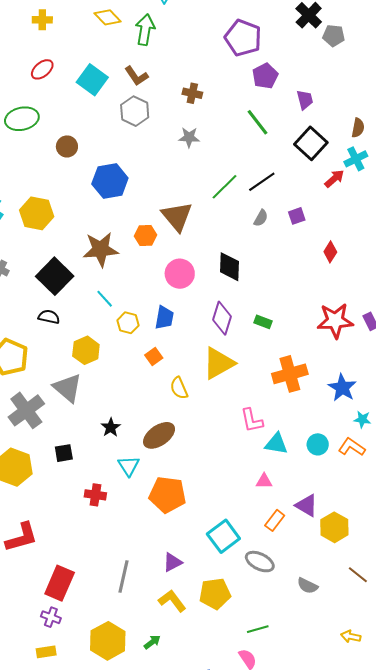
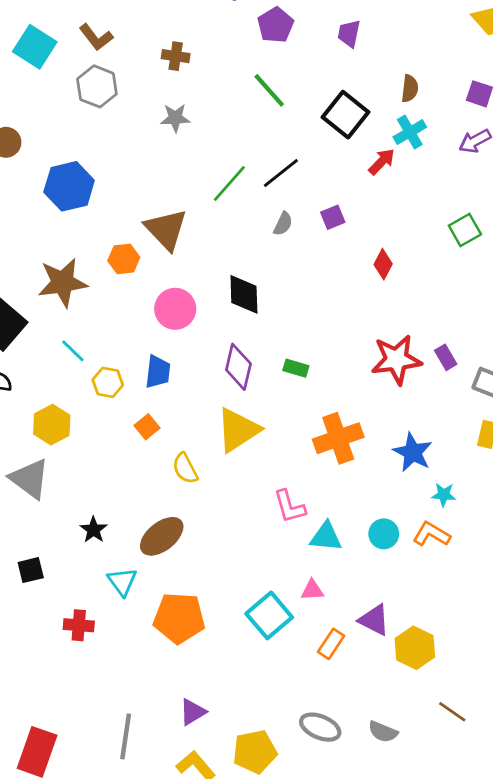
purple trapezoid: (305, 100) -> (349, 34), moved, turned -150
cyan square: (223, 536) -> (269, 615), moved
gray ellipse: (260, 562) -> (320, 727), moved

